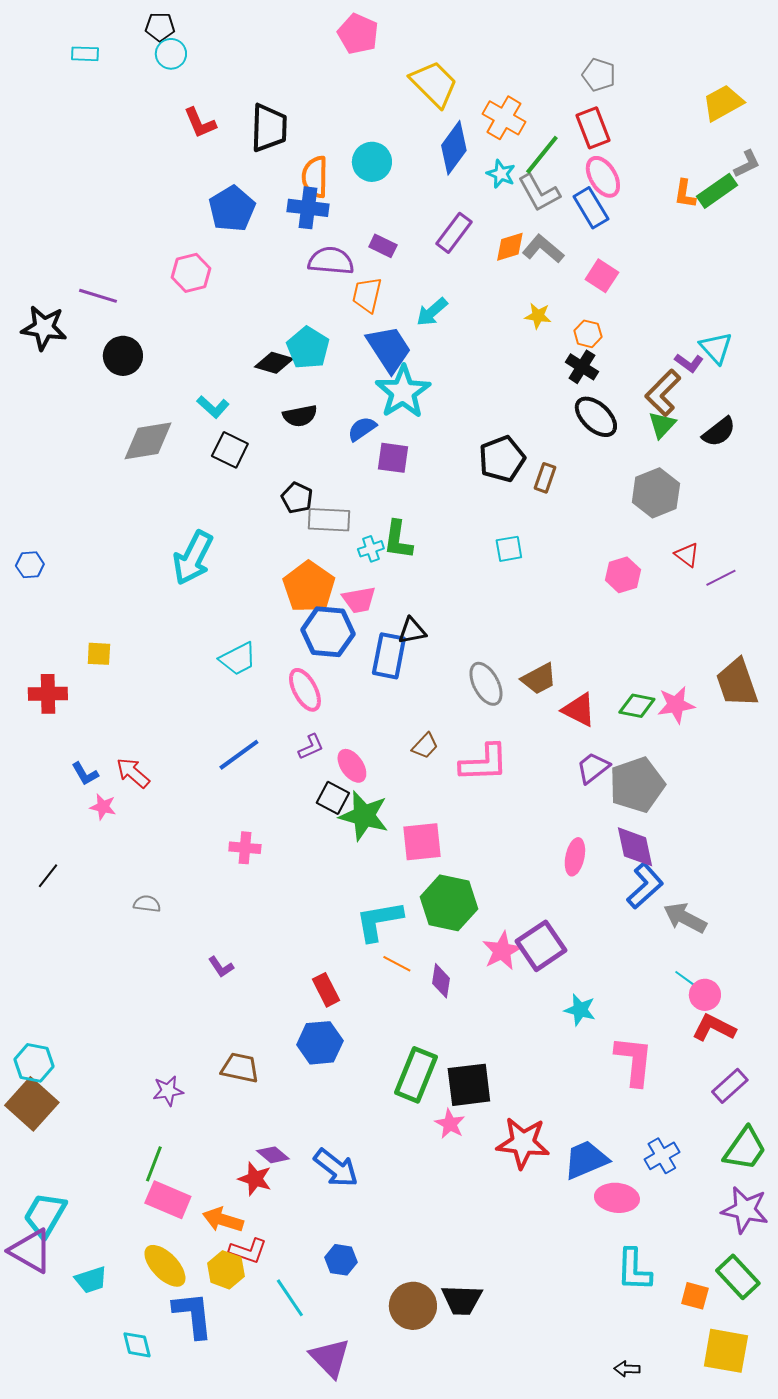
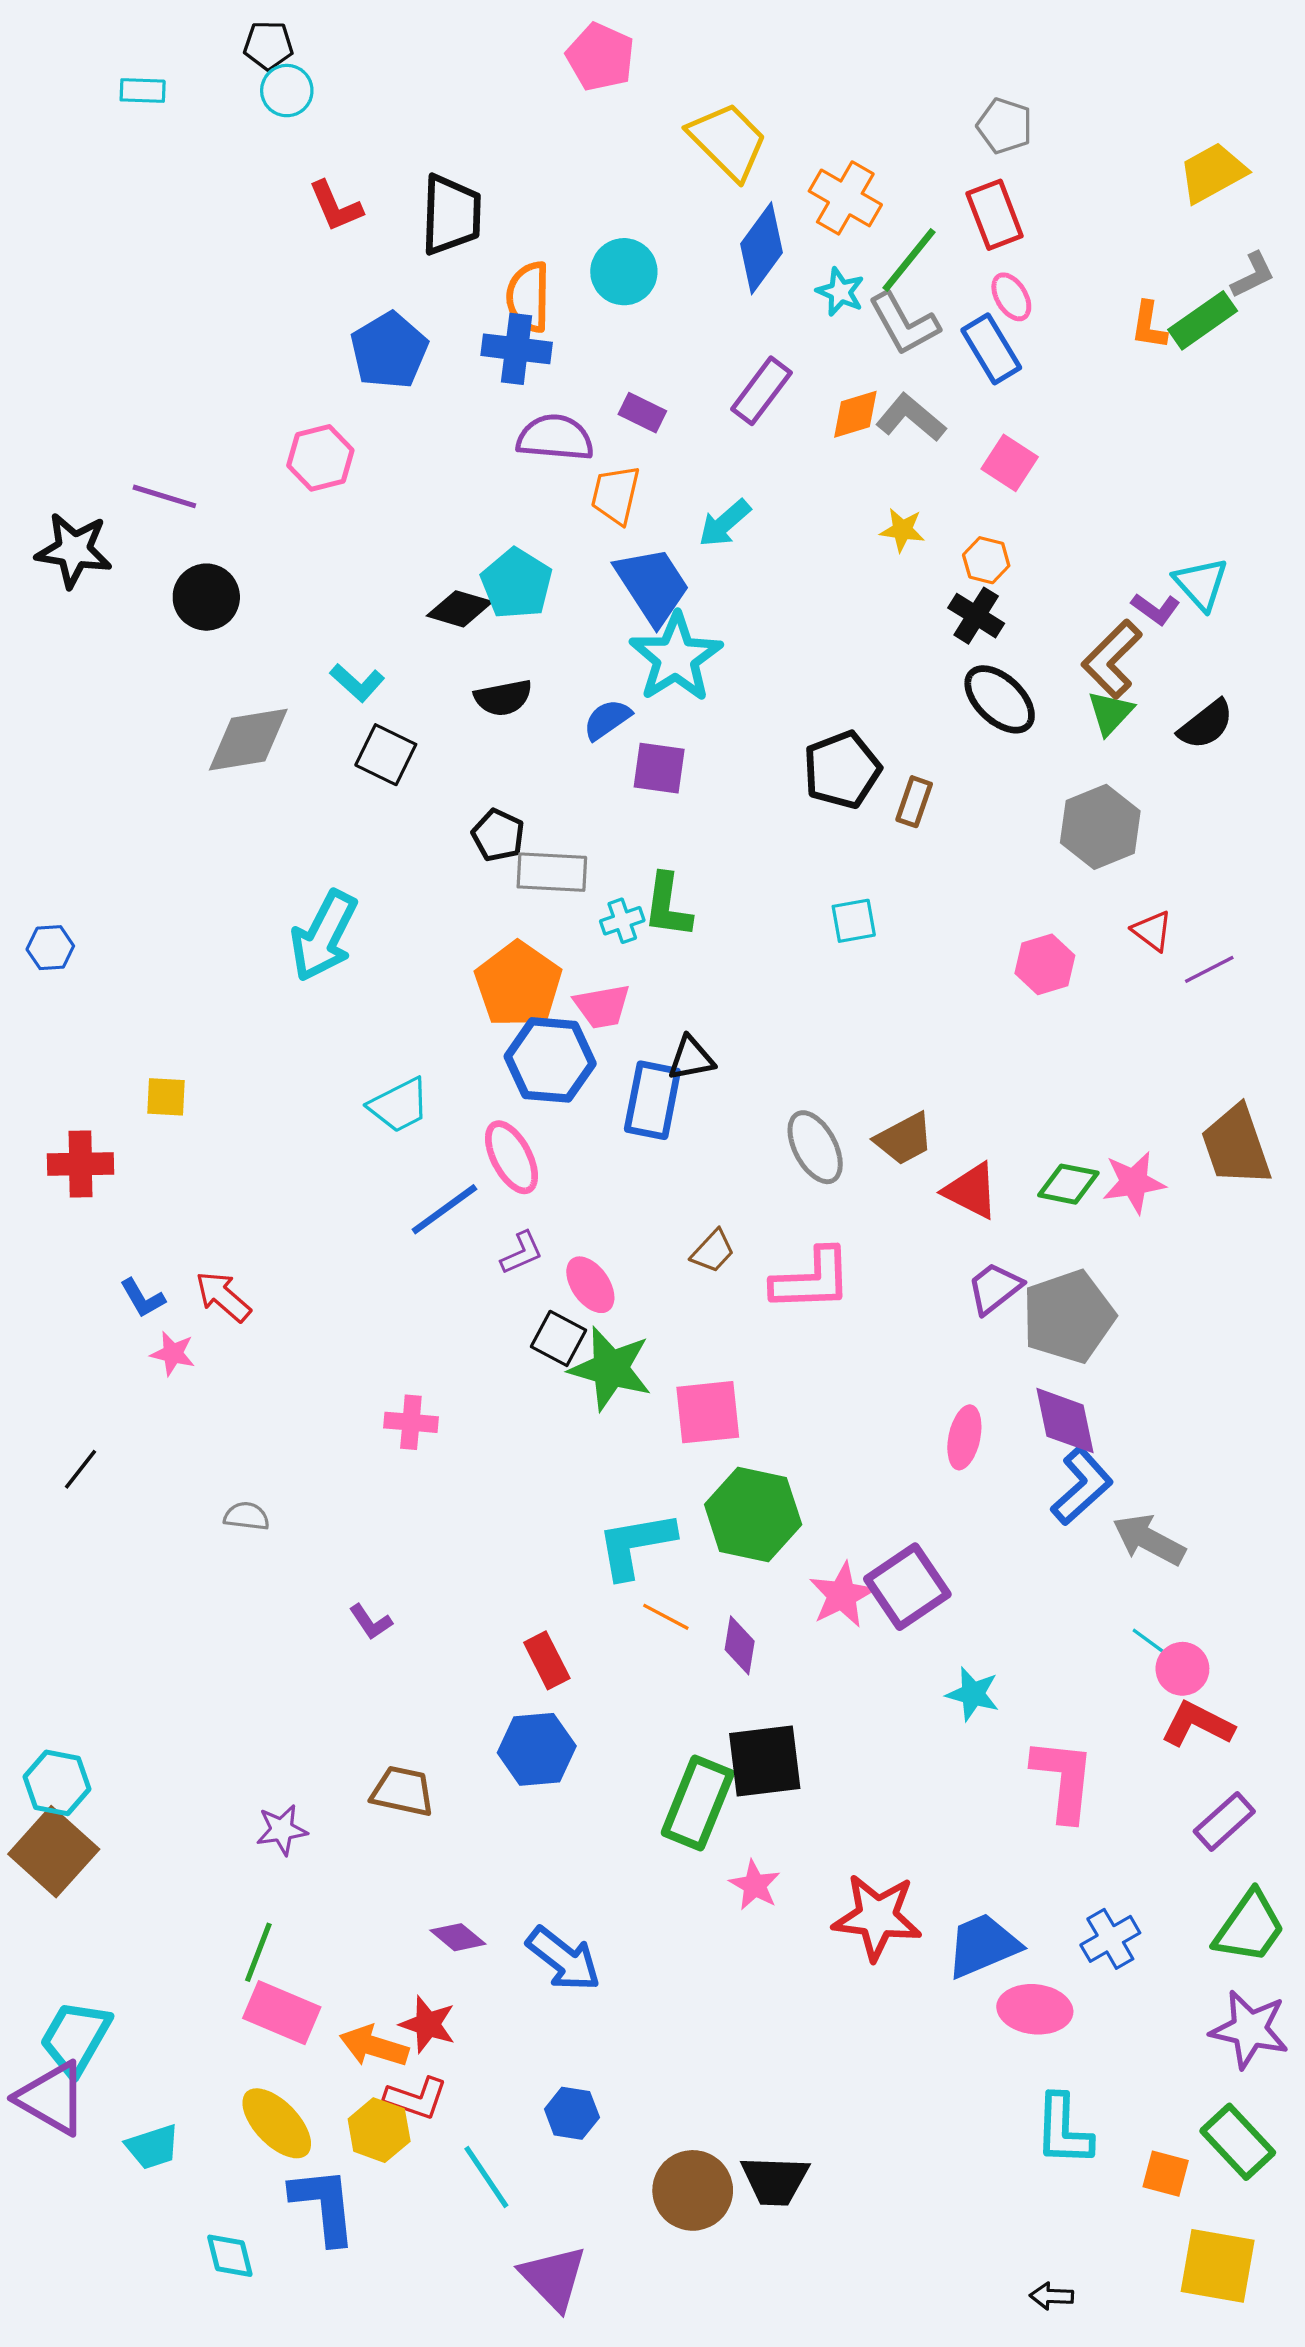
pink ellipse: (603, 177) -> (1011, 297), size x0.7
blue line: (239, 755) -> (444, 1209), moved
black square: (469, 1085) -> (765, 1761), moved
red star: (255, 1179) -> (428, 2024), moved

